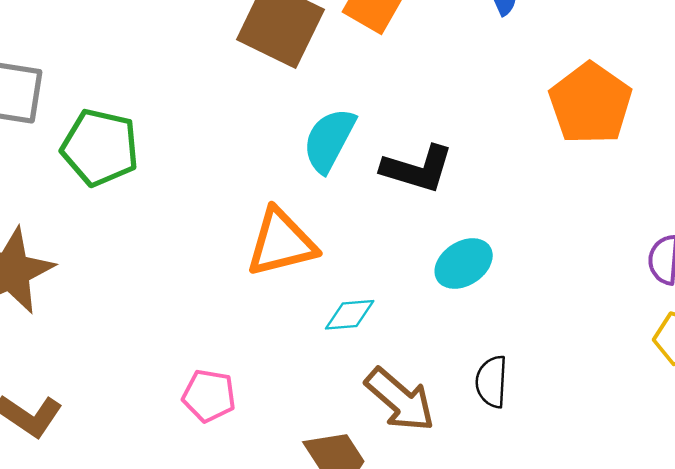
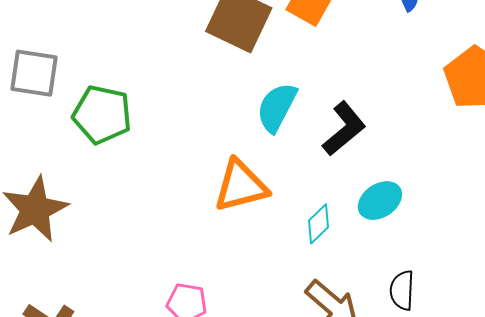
black L-shape: (417, 169) -> (344, 129), turned -56
cyan diamond: (350, 315) -> (318, 224), moved, turned -39

